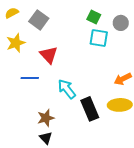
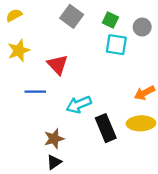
gray square: (39, 20) -> (72, 16), moved
cyan arrow: (67, 89) -> (79, 105), turned -75
black triangle: (46, 138) -> (54, 162), turned 40

